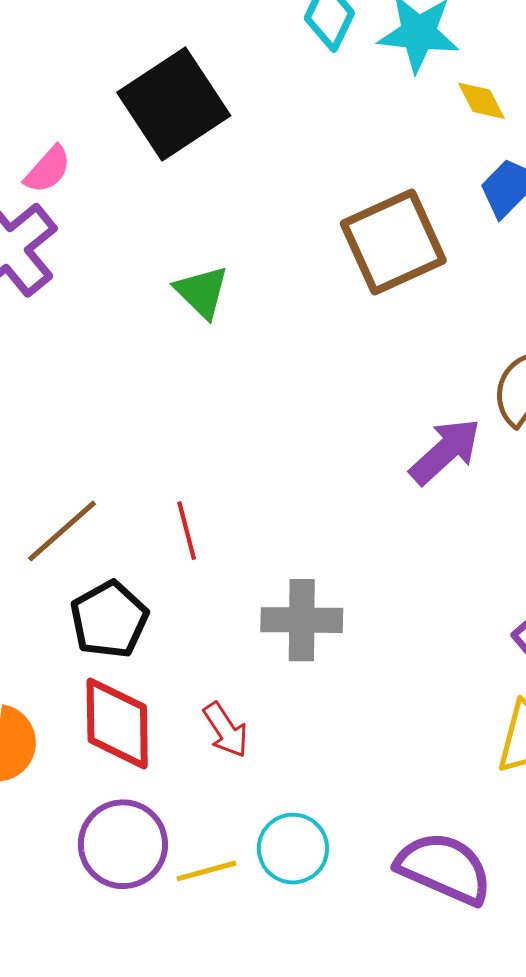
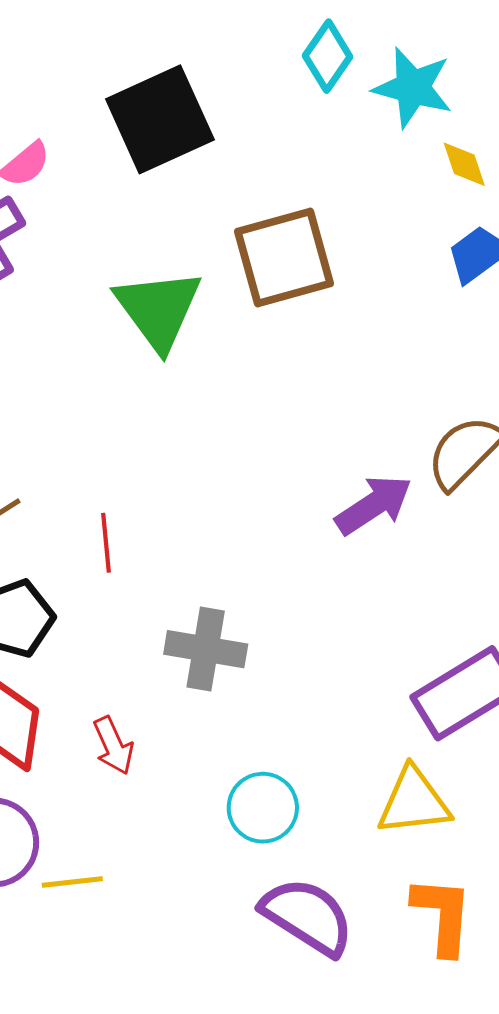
brown square: (393, 242) -> (284, 257), moved
green triangle: (202, 292) -> (158, 309), size x1.6
cyan circle: (293, 849) -> (263, 808), moved

